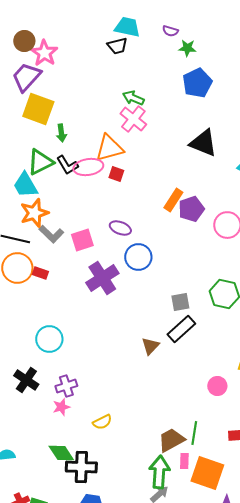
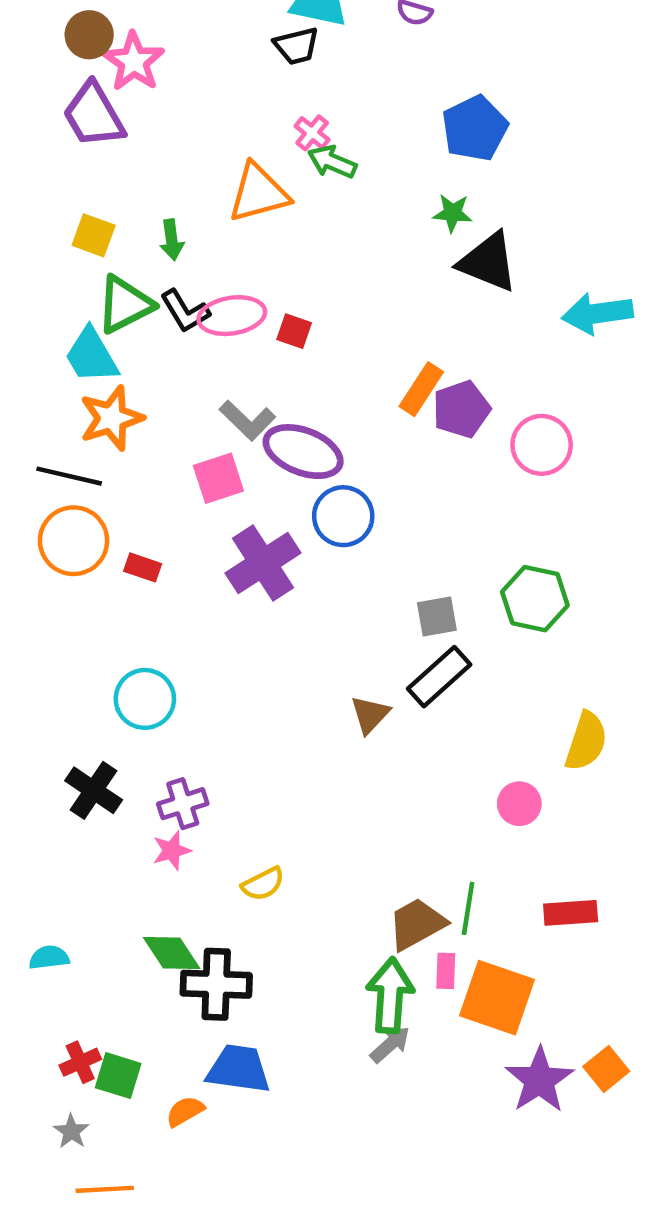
green star: (187, 48) -> (452, 213), moved
purple trapezoid: (26, 77) -> (94, 115), turned -72
yellow square: (38, 109) -> (94, 235), moved, size x0.6
pink cross: (133, 119) -> (312, 133), moved, size x0.6
orange triangle: (109, 148) -> (259, 193), moved
purple ellipse: (120, 228) -> (303, 452), size x1.6
gray L-shape: (51, 234) -> (247, 420), moved
red rectangle: (40, 273) -> (143, 567), moved

